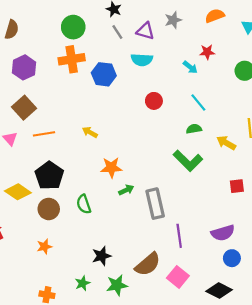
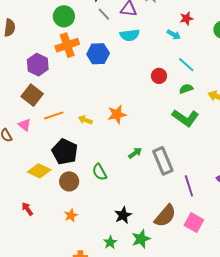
purple hexagon: (24, 67) -> (38, 65), moved
red circle: (154, 101) -> (159, 76), moved
yellow arrow: (90, 132) -> (85, 120), moved
orange star: (111, 168) -> (117, 114), moved

